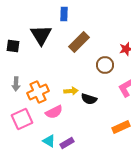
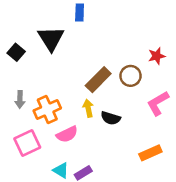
brown rectangle: (79, 42) -> (98, 80), moved
black square: (13, 46) -> (16, 52), turned 32
yellow arrow: (71, 91) -> (88, 108), turned -96

